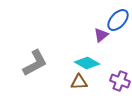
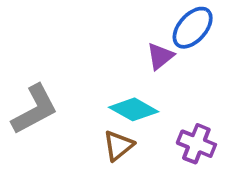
brown triangle: (79, 82) -> (118, 146), turned -36

